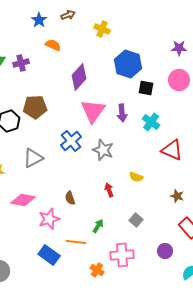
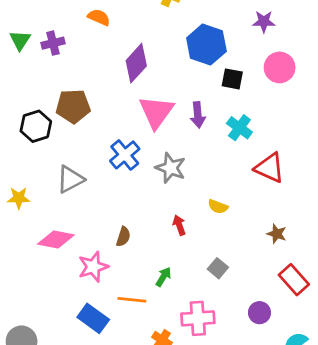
purple star: (179, 48) -> (264, 22), moved
brown semicircle: (70, 198) -> (123, 237), turned -144

